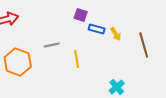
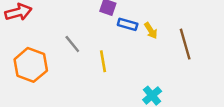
gray line: (52, 45) -> (72, 44), turned 63

